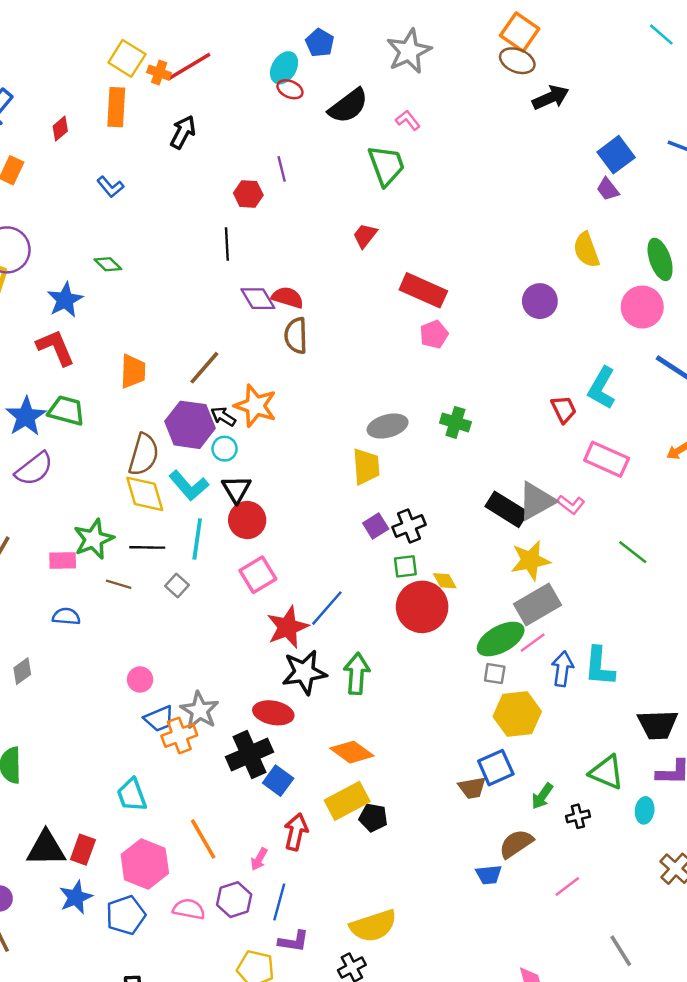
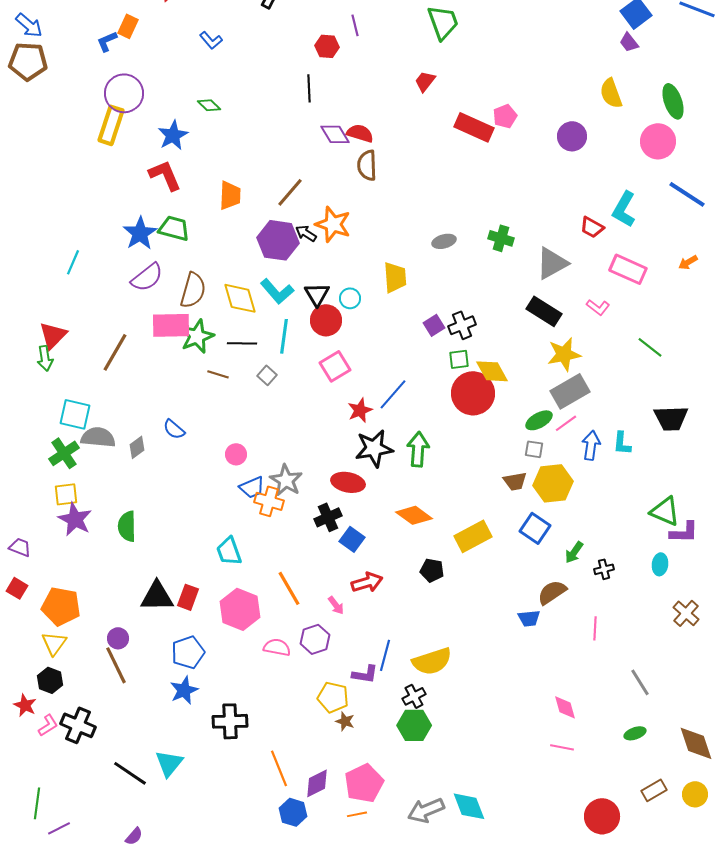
pink pentagon: (434, 334) -> (505, 116), moved
red trapezoid: (564, 409) -> (592, 227), turned 145
gray ellipse: (388, 426) -> (444, 241), size x0.7
cyan circle: (225, 449) -> (350, 298), moved
brown semicircle: (144, 455) -> (193, 290), moved
yellow trapezoid: (366, 466) -> (395, 277), moved
gray triangle: (536, 501) -> (552, 263), moved
pink rectangle: (63, 560) -> (171, 325), moved, size x1.6
yellow diamond: (445, 581) -> (492, 371), size x1.6
blue semicircle: (66, 616) -> (174, 429), moved, turned -145
red star: (288, 627) -> (360, 410), size x0.7
green ellipse: (501, 639) -> (539, 420), size x0.7
cyan L-shape: (599, 666) -> (622, 443), size x0.7
black trapezoid: (658, 725) -> (671, 418), moved
orange cross: (179, 735) -> (269, 501), turned 36
black cross: (250, 754) -> (328, 517), size x0.7
blue square: (496, 768) -> (535, 528), turned -32
green triangle: (607, 772) -> (665, 511), moved
brown trapezoid: (472, 788) -> (515, 481), moved
yellow rectangle: (347, 801) -> (473, 536), moved
red arrow: (296, 832) -> (367, 582), turned 60
pink arrow: (259, 859) -> (336, 605), turned -66
pink line: (567, 887) -> (595, 628), turned -50
blue star: (76, 897) -> (184, 690), moved
blue line: (279, 902) -> (385, 655), moved
blue pentagon: (126, 915) -> (188, 652), moved

